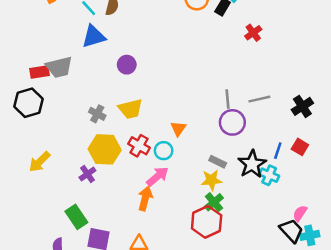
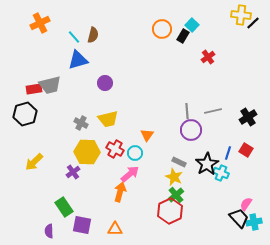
yellow star: (211, 180) -> (174, 177), turned 30

